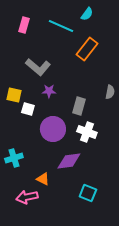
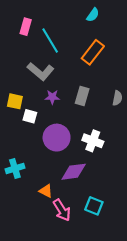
cyan line: (61, 26) -> (50, 40), moved, turned 35
gray rectangle: (79, 106) -> (82, 96), moved
pink arrow: (27, 197) -> (62, 210), moved, turned -110

